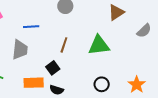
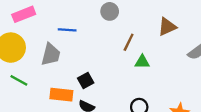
brown line: (64, 45) -> (129, 42), moved
green triangle: (99, 45) -> (142, 62), size x0.6

